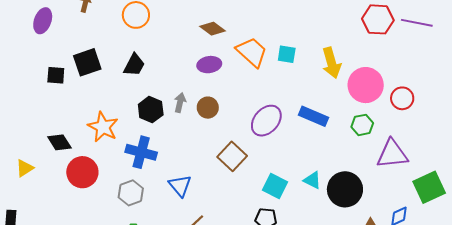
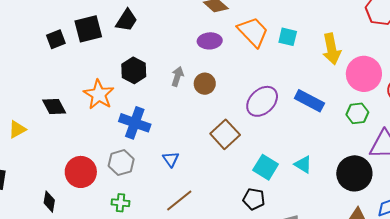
black trapezoid: (134, 65) -> (127, 20), moved
black square: (56, 75) -> (56, 39), turned -30
black hexagon: (151, 110) -> (134, 70), moved
red circle: (82, 172) -> (81, 172), moved
blue triangle: (180, 186) -> (171, 159), size x0.7
black circle: (345, 189) -> (354, 173), moved

